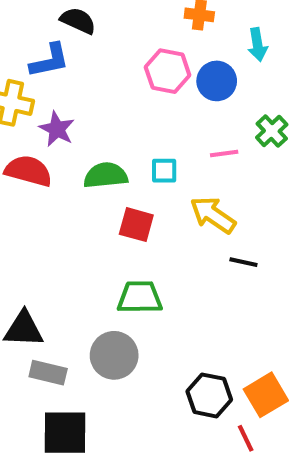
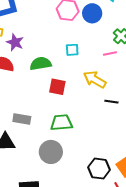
pink line: (224, 154) -> (110, 54), moved
cyan square: (164, 171) -> (72, 50), moved
gray rectangle: (48, 373) -> (22, 119), moved

